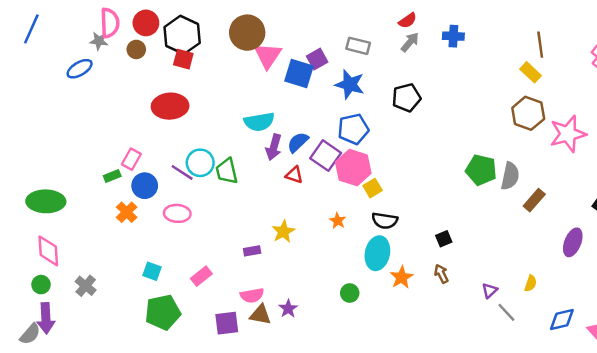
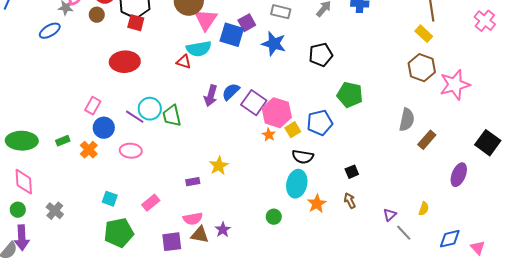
cyan semicircle: (259, 122) -> (199, 49), moved
blue pentagon: (353, 129) -> (320, 123), moved
green pentagon: (481, 170) -> (350, 95), moved
red triangle: (294, 175) -> (184, 62), moved
green rectangle: (112, 176) -> (63, 141), moved
orange star: (338, 221) -> (269, 135), moved

